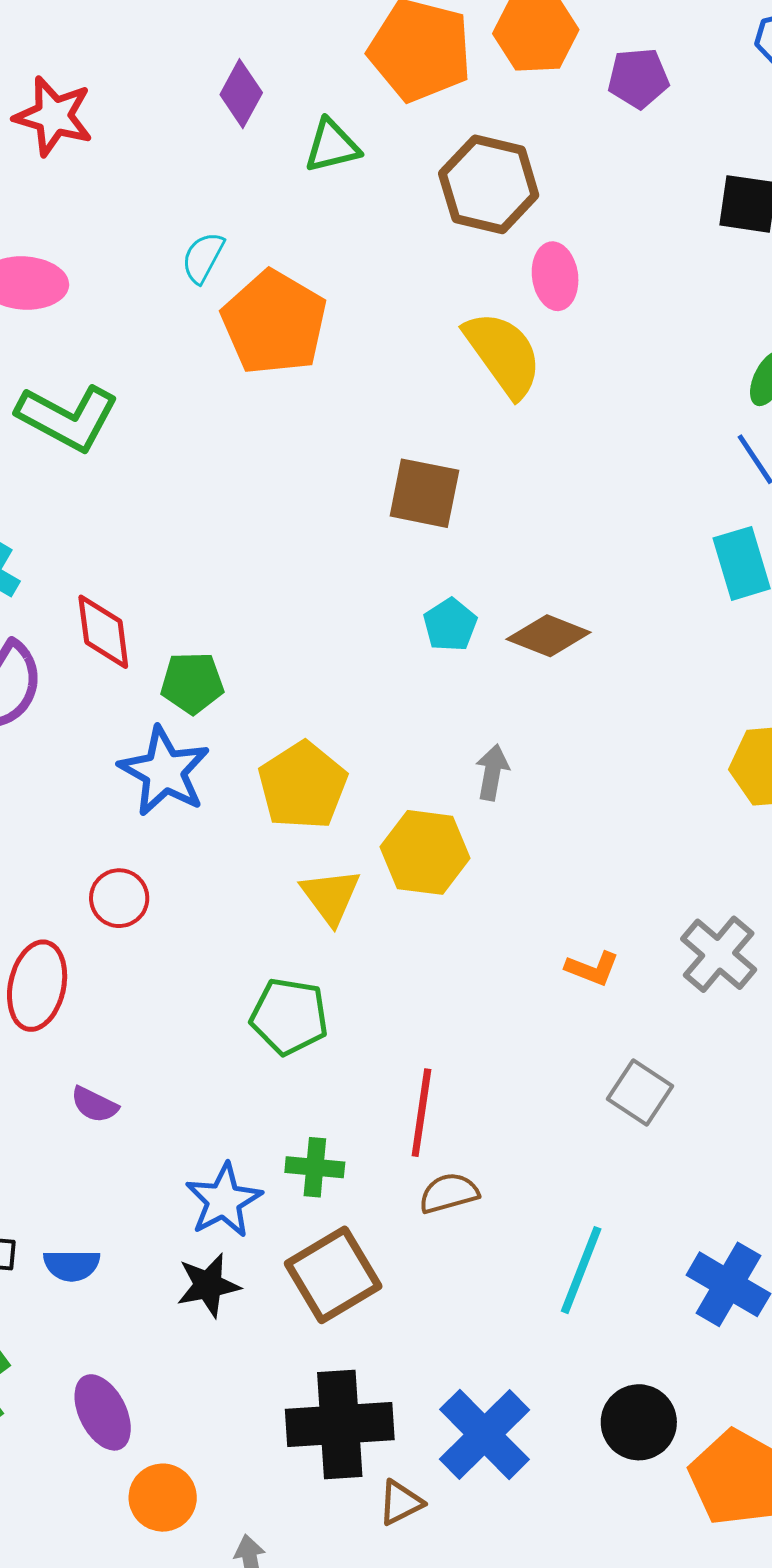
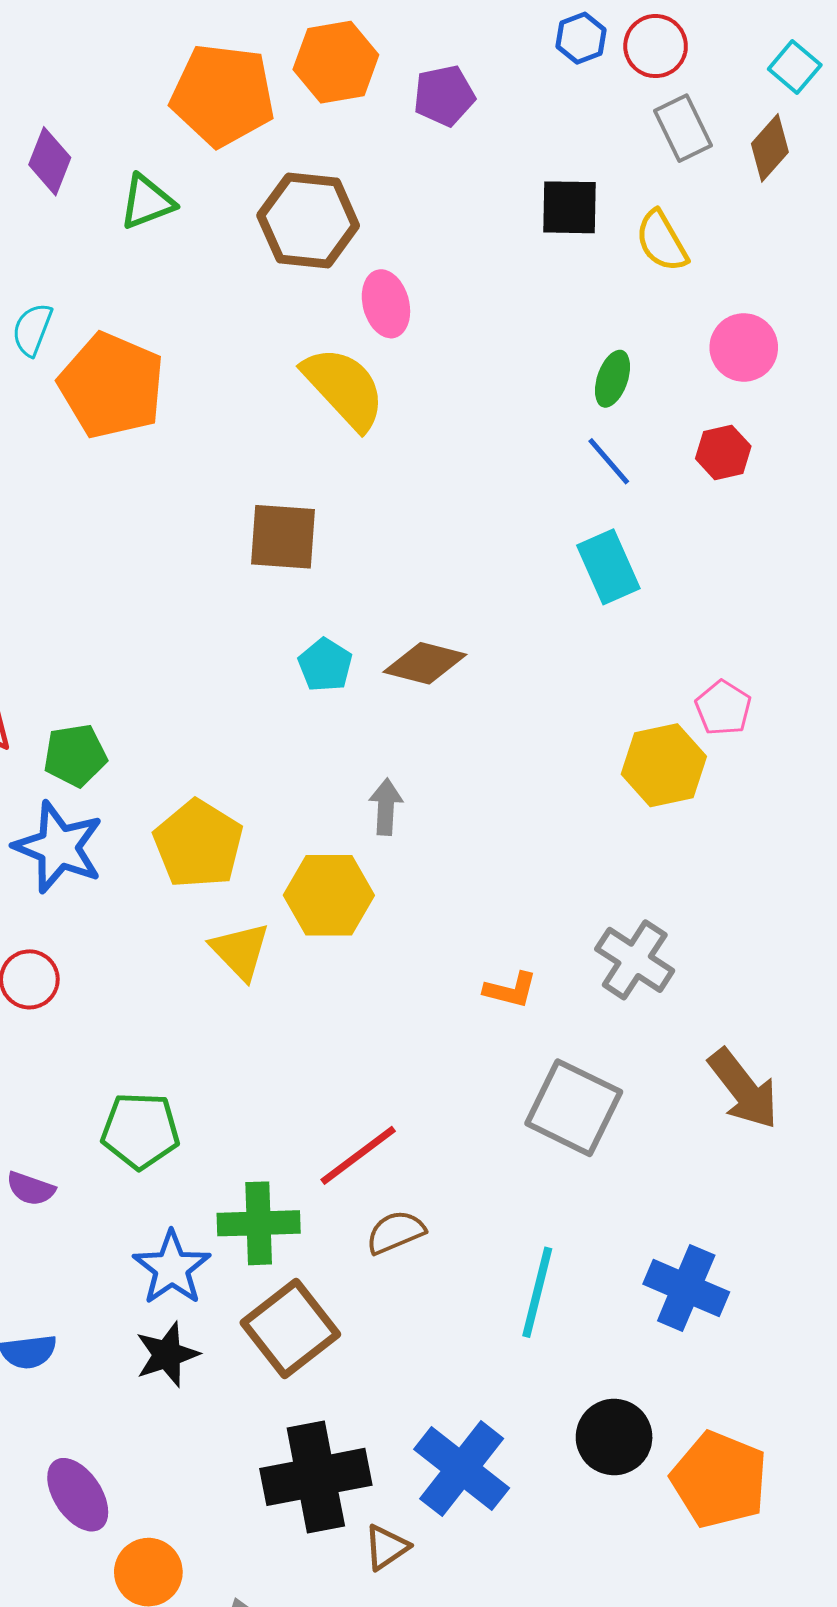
green pentagon: (289, 1017) -> (140, 1131), moved
gray square: (640, 1092) -> (574, 1108), size x1.5
red line: (421, 1113) -> (358, 1155), turned 52
green cross: (315, 1167) -> (259, 1223), size x1.4

